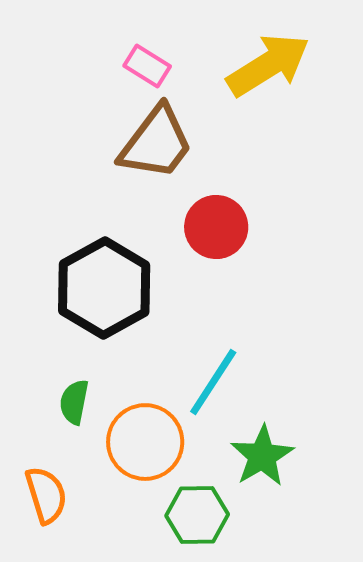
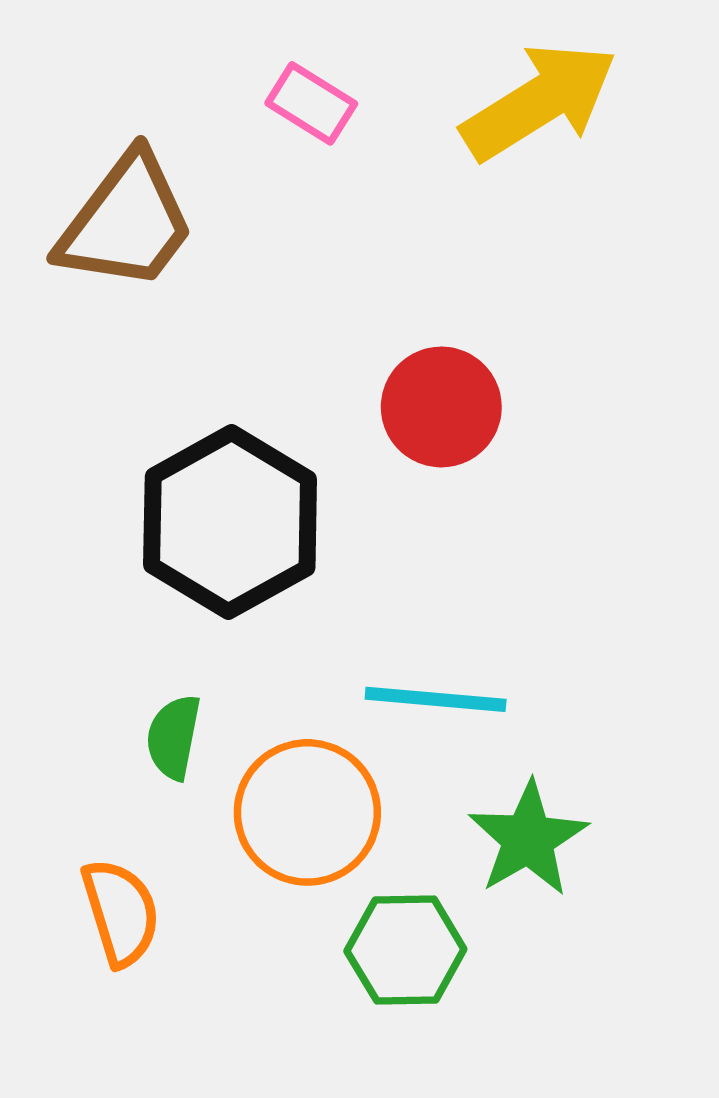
brown trapezoid: (156, 143) -> (126, 222), moved
cyan line: (213, 382) -> (436, 699), turned 62

